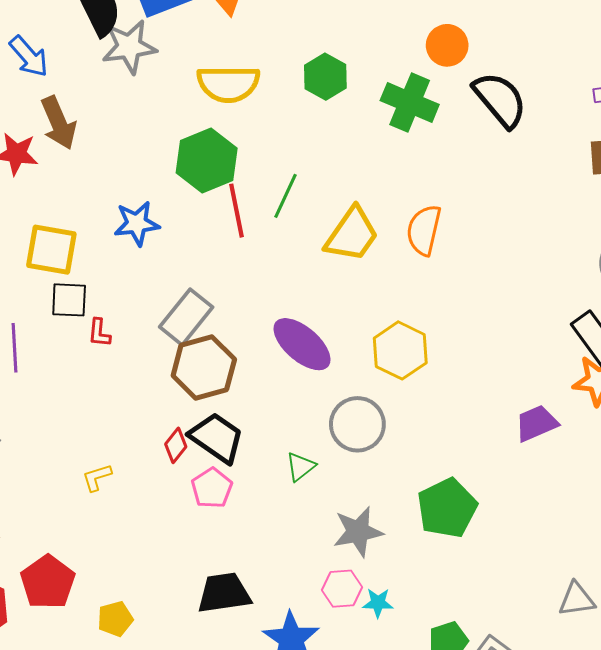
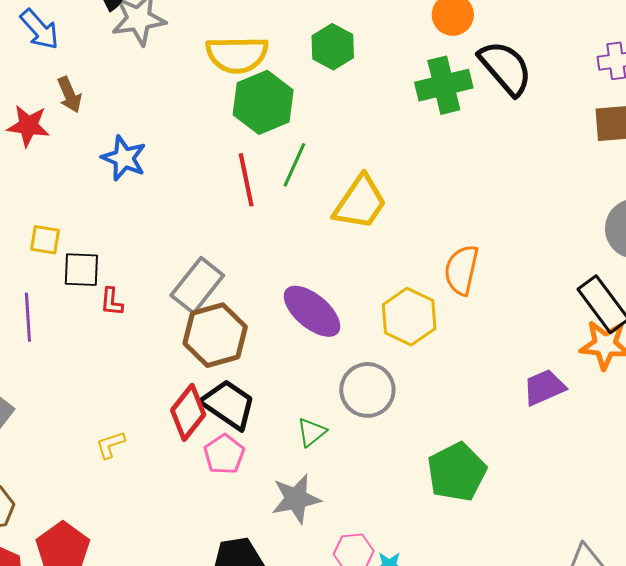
green cross: (410, 103) -> (444, 85), moved, turned -36
brown arrow: (59, 123) -> (70, 95), size x0.7
green hexagon: (207, 161) -> (263, 102), moved
blue star: (137, 223) -> (124, 158), moved, turned 30
orange semicircle: (424, 230) -> (461, 270), moved
yellow square: (51, 250) -> (45, 240), moved, size x0.6
red diamond: (176, 445) -> (188, 412), size x1.6
gray star: (358, 532) -> (296, 499), moved

